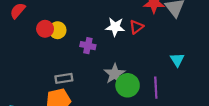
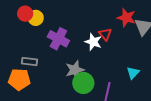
white star: (115, 27) -> (93, 42), moved
red triangle: (136, 27) -> (105, 34), turned -48
purple cross: (88, 46) -> (58, 39), size x1.5

